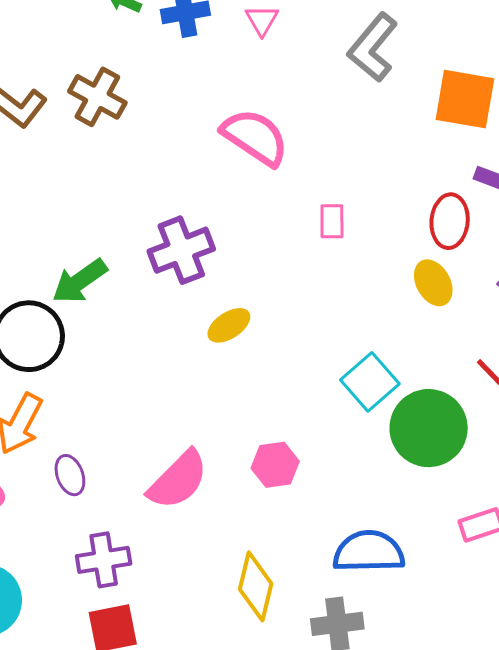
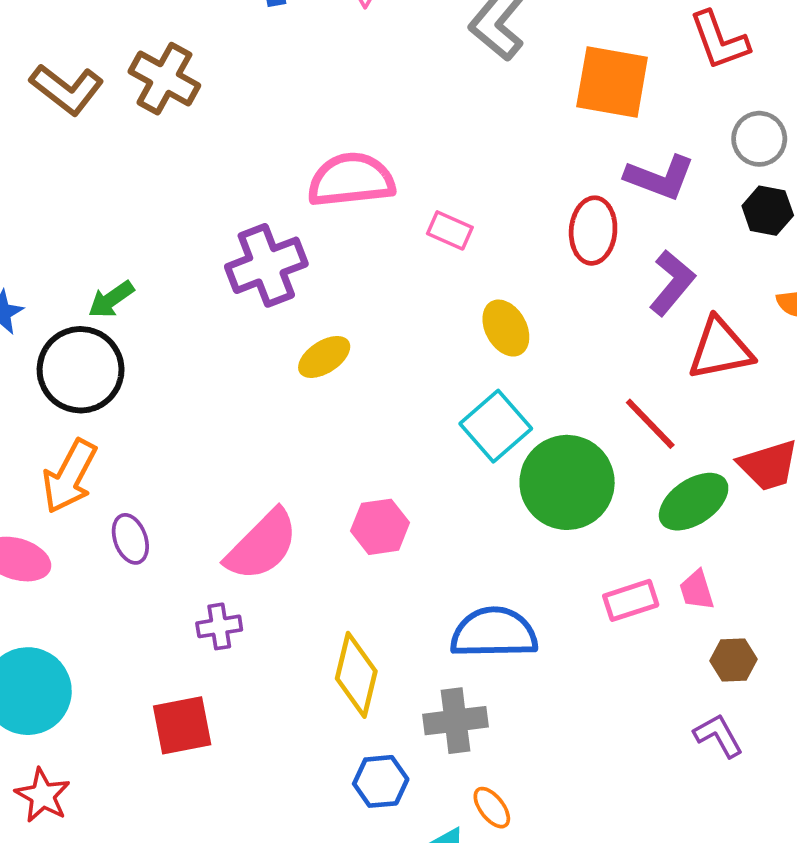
pink semicircle: (255, 137) -> (351, 180), moved, turned -40
pink rectangle: (332, 221) -> (450, 230), turned -66
green arrow: (80, 281) -> (111, 299), moved, size x0.7
yellow ellipse: (433, 283) -> (506, 328), moved
purple cross: (104, 560) -> (219, 626), moved, size x0.7

